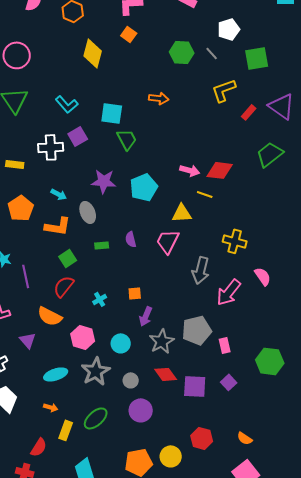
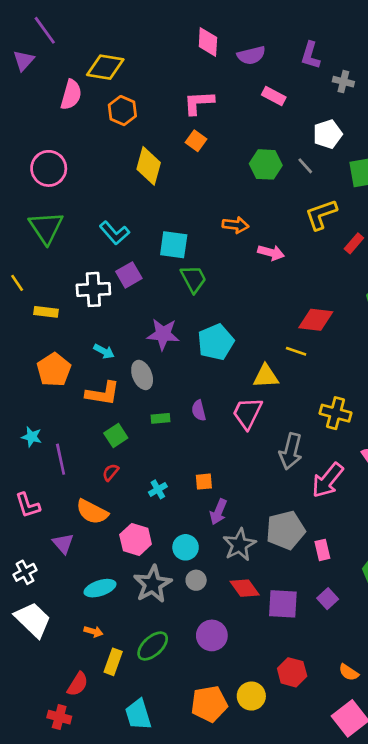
pink arrow: (190, 170) -> (271, 253), moved
red semicircle: (64, 286) -> (111, 472), size x0.6
gray circle: (131, 380) -> (196, 580), moved

